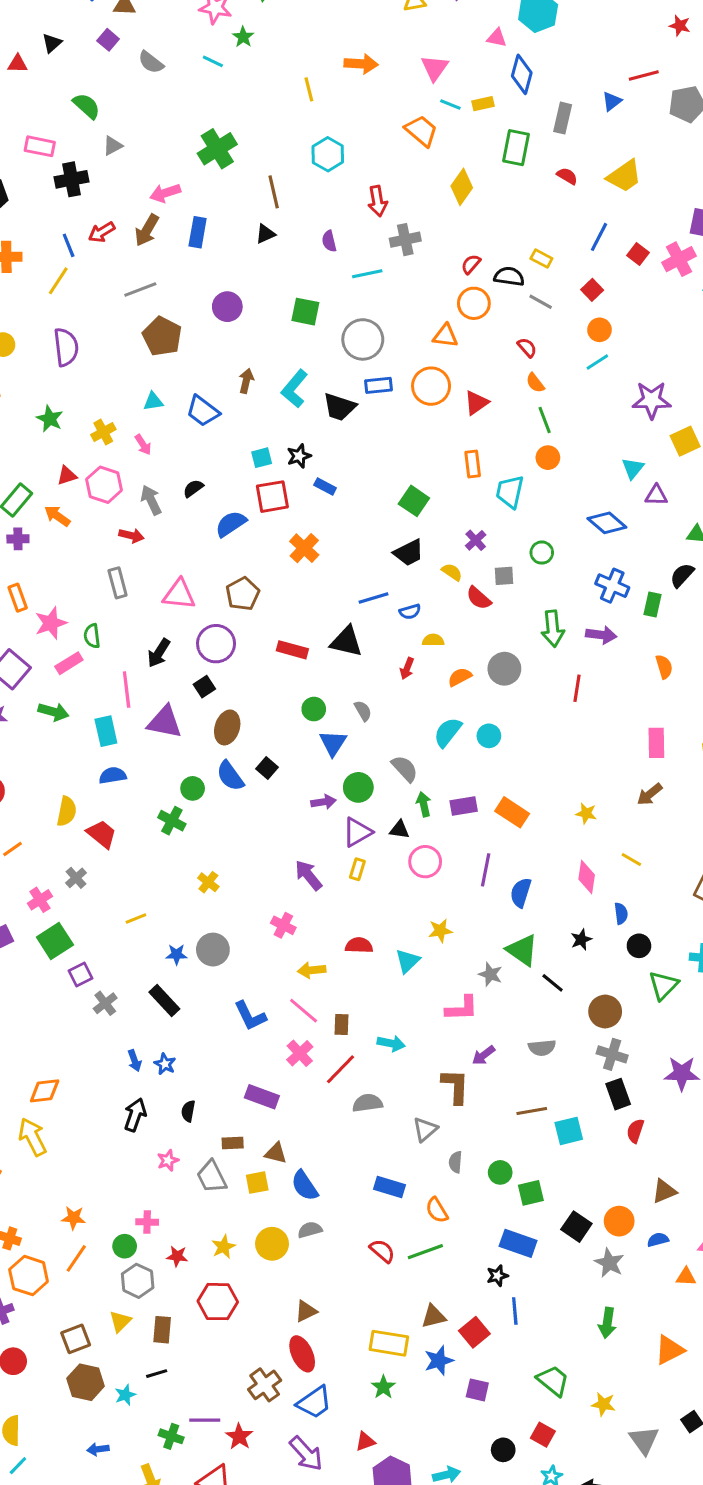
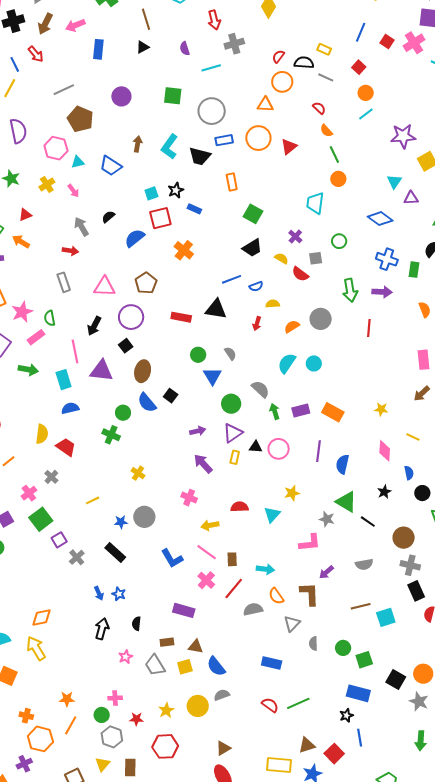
brown arrow: (147, 230) -> (45, 24), moved
red arrow: (102, 232) -> (36, 54), turned -96
orange rectangle: (473, 464) -> (232, 182), moved
pink hexagon: (104, 485) -> (56, 148), moved
purple arrow: (323, 802) -> (198, 431), moved
black triangle: (399, 830) -> (256, 447), moved
orange semicircle: (437, 1210) -> (276, 596), moved

